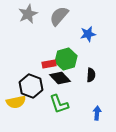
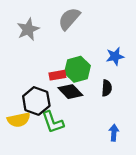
gray star: (28, 14) -> (28, 29), moved
blue star: (88, 34) -> (115, 56), moved
green L-shape: (59, 104) -> (53, 122), moved

